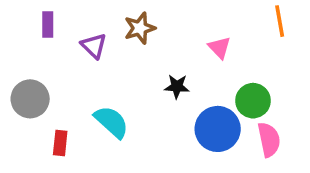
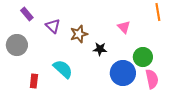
purple rectangle: (48, 25) -> (27, 14), turned -40
brown star: (140, 28) -> (79, 34), moved
gray circle: (30, 99) -> (17, 45), moved

